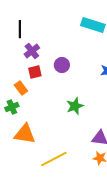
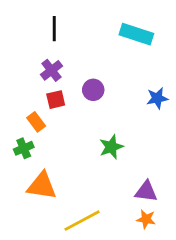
black line: (20, 29) -> (54, 29), moved

